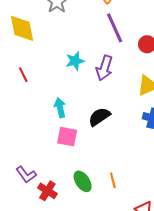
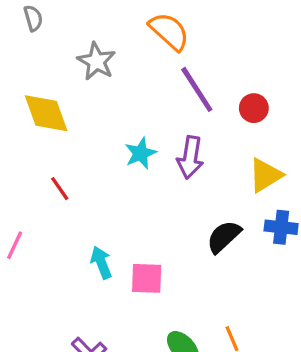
cyan arrow: (60, 108) -> (101, 262), moved
black semicircle: (99, 117) -> (224, 237), moved

